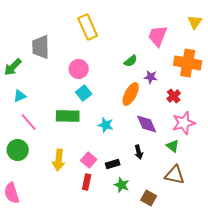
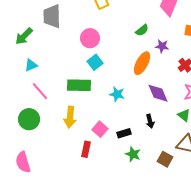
yellow arrow: (59, 160) -> (70, 117), moved
red rectangle: (87, 182) -> (86, 149), moved
brown square: (149, 198) -> (165, 159), moved

